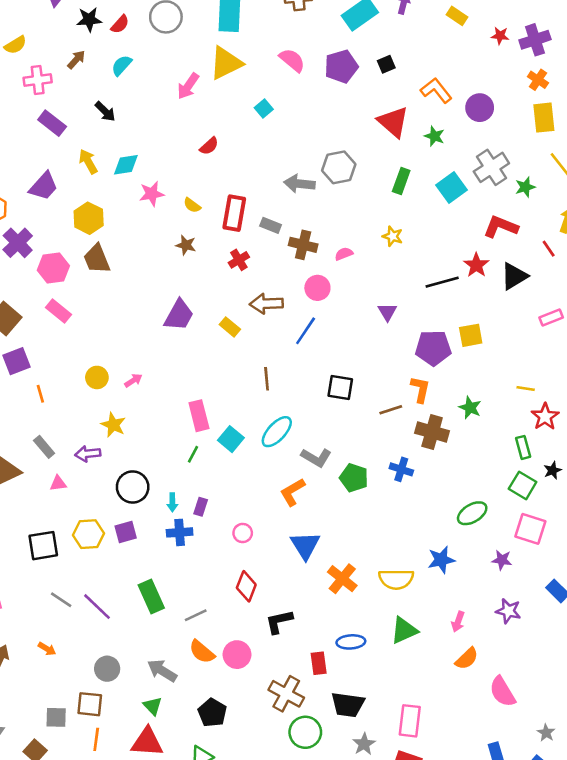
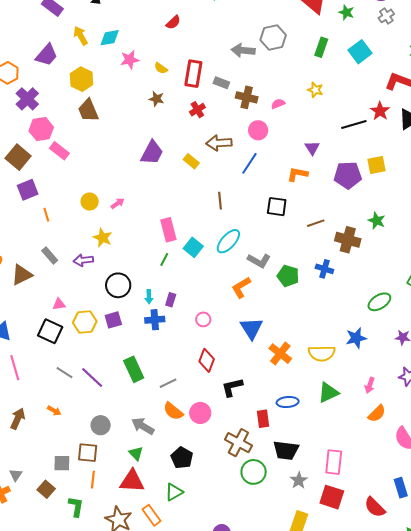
gray cross: (491, 167) -> (386, 16), moved, size x0.6
pink hexagon: (53, 268) -> (41, 129), moved
orange L-shape: (420, 389) -> (297, 174), moved, turned -90
pink triangle: (58, 483) -> (59, 304), moved
black square: (43, 546) -> (50, 331), turned 35

